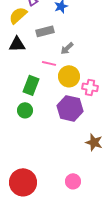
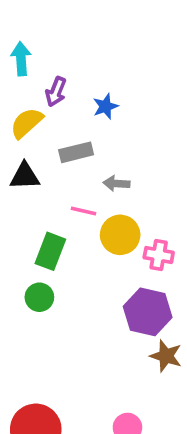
gray arrow: (67, 48) -> (116, 183), turned 48
purple hexagon: (70, 108) -> (148, 312), moved

